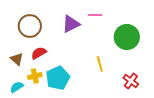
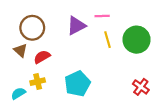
brown triangle: (17, 59) -> (20, 50), moved
yellow line: (100, 64) -> (107, 40), moved
cyan pentagon: (58, 78) -> (77, 84), moved

